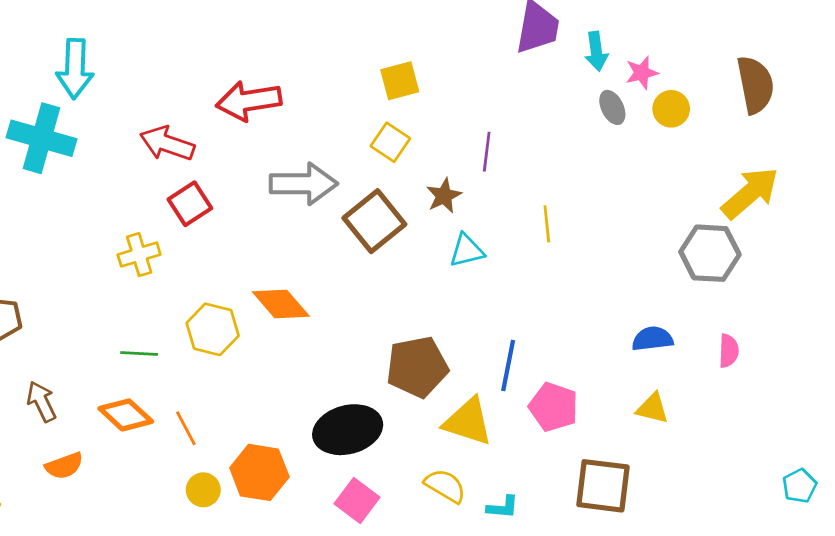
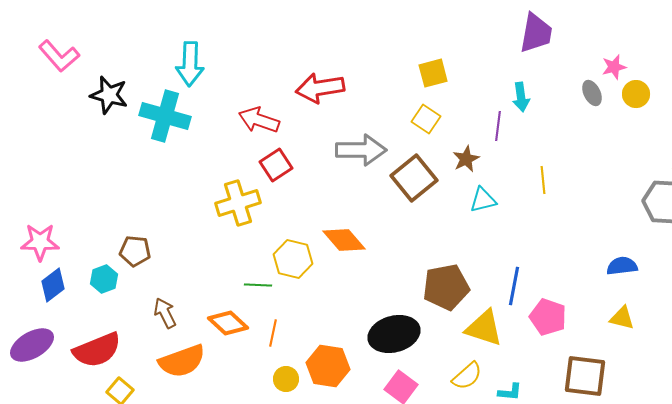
cyan arrow: (596, 51) -> (521, 97), moved
yellow cross: (139, 255) -> (238, 203), size x1.4
green line: (139, 353) -> (258, 285), moved
orange line: (186, 428) -> (273, 333), turned 40
orange semicircle: (64, 466) -> (182, 361), size x1.6
yellow semicircle: (445, 486) -> (467, 376), turned 108

